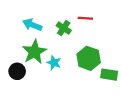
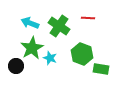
red line: (85, 18) -> (88, 18), moved
green cross: (64, 28) -> (59, 26), size x1.5

